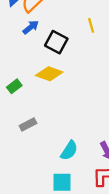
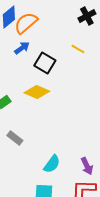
yellow line: (91, 25) -> (78, 49), turned -48
gray rectangle: (28, 124) -> (15, 138), turned 63

